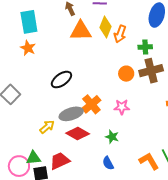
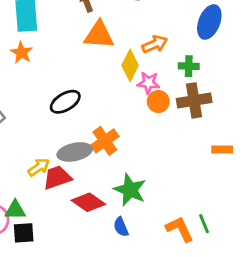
yellow diamond: (106, 27) -> (130, 65), moved
orange arrow: (120, 34) -> (155, 44), turned -138
pink star: (122, 107) -> (148, 83), moved
red diamond: (78, 133) -> (88, 202), moved
green star: (112, 137) -> (130, 190), size x1.6
red trapezoid: (60, 161) -> (57, 177), moved

